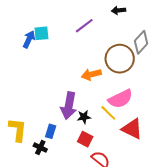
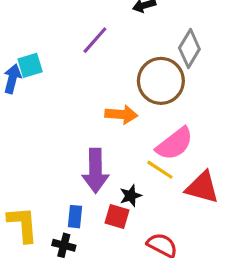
orange arrow: (91, 74) -> (121, 114), turned -150
black star: (84, 117) -> (131, 196), moved
red square: (85, 139) -> (117, 217), moved

